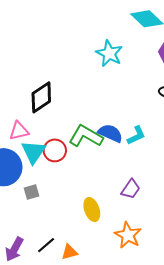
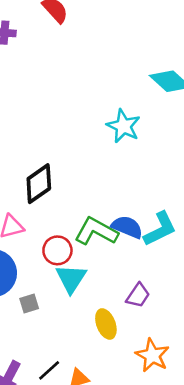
cyan L-shape: (136, 135) -> (160, 229), size x1.4
cyan triangle: (33, 152) -> (71, 278), moved
purple trapezoid: (131, 189) -> (138, 295), moved

